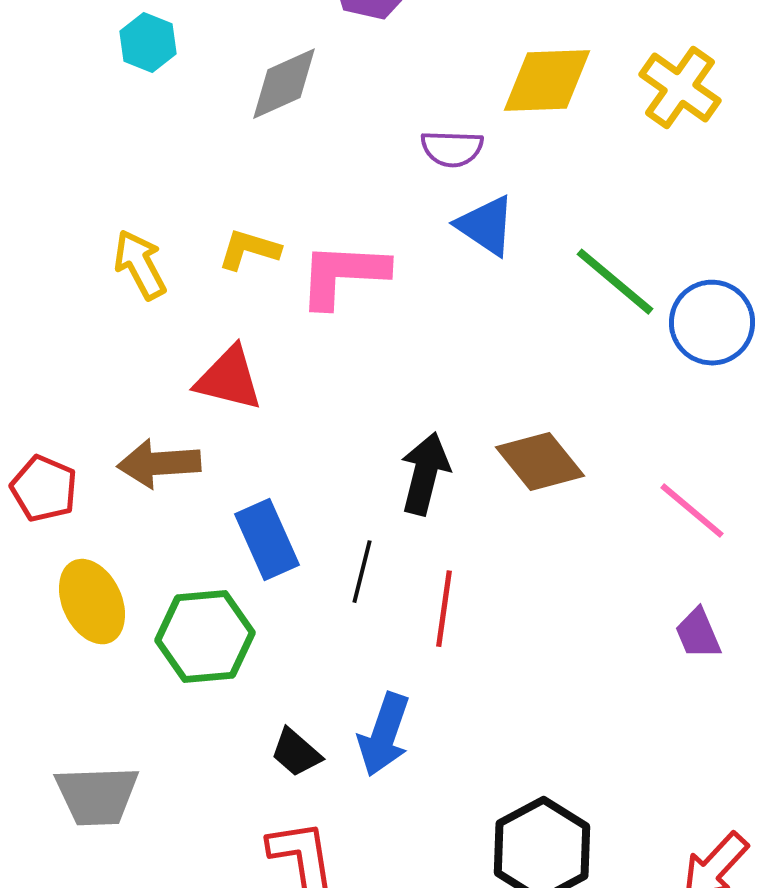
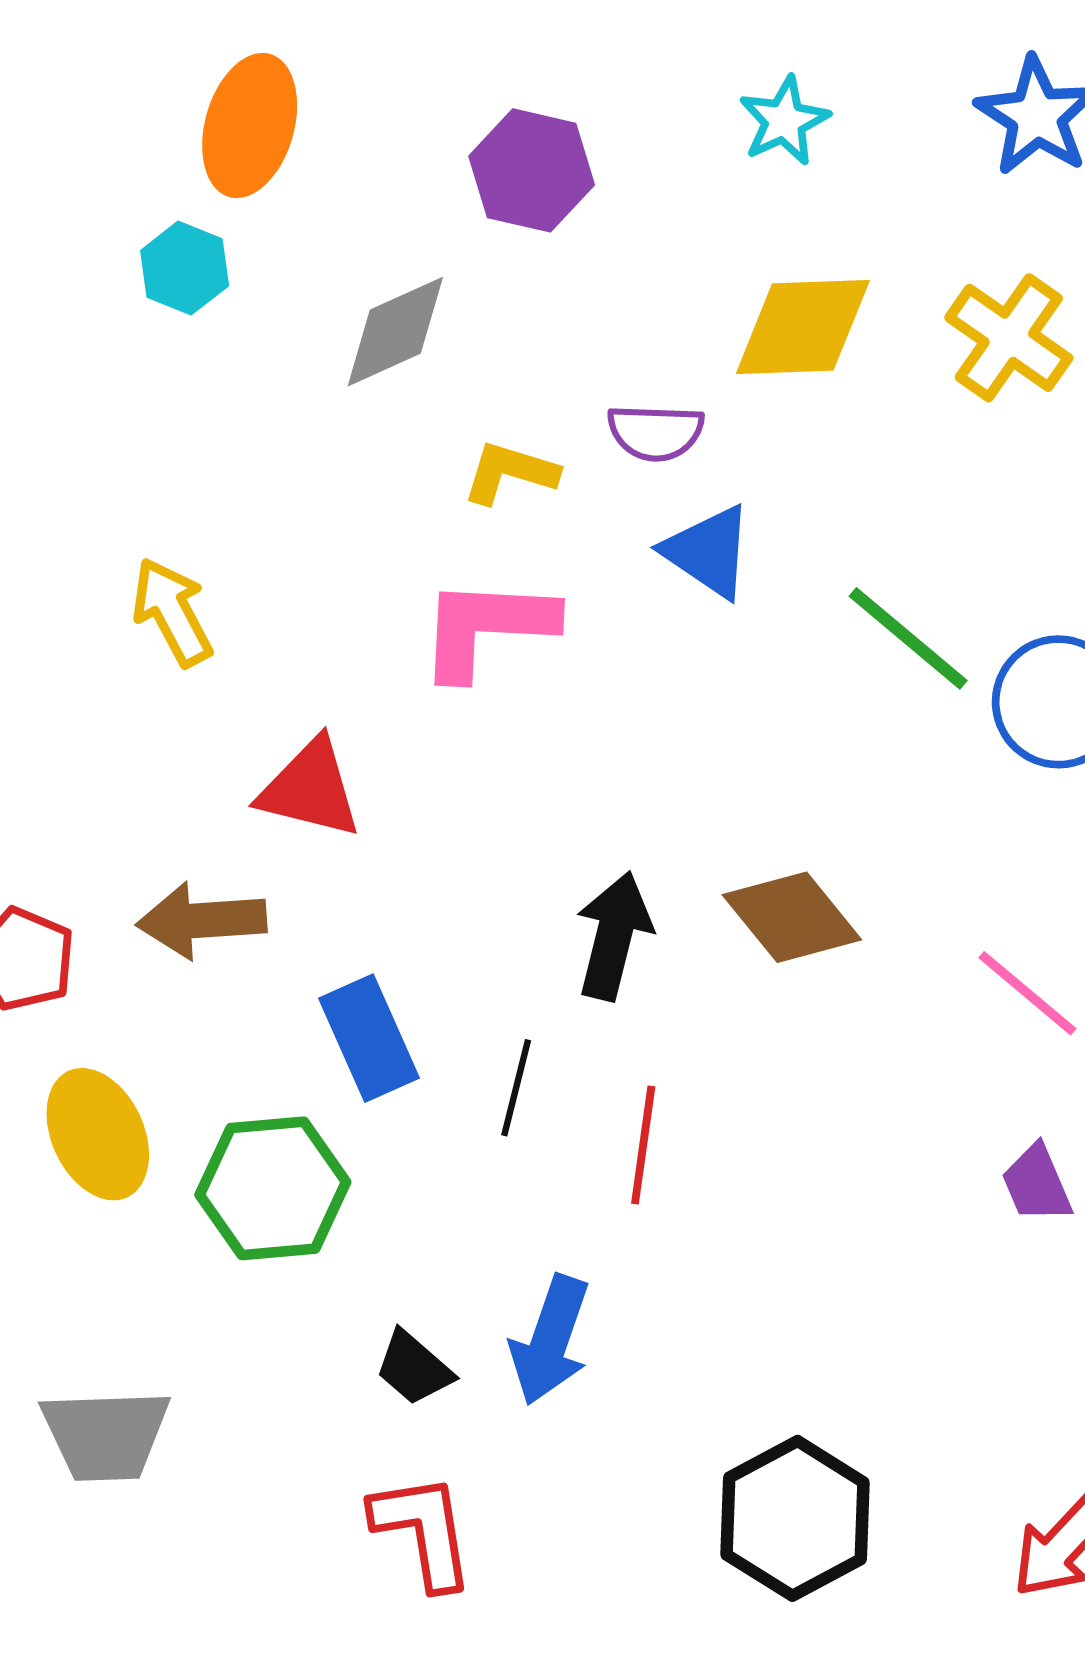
yellow L-shape: (249, 250) -> (510, 473), moved

